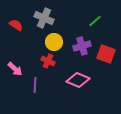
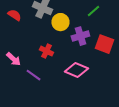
yellow circle: (54, 42) -> (60, 22), moved
purple line: (35, 85) -> (33, 75), turned -56

